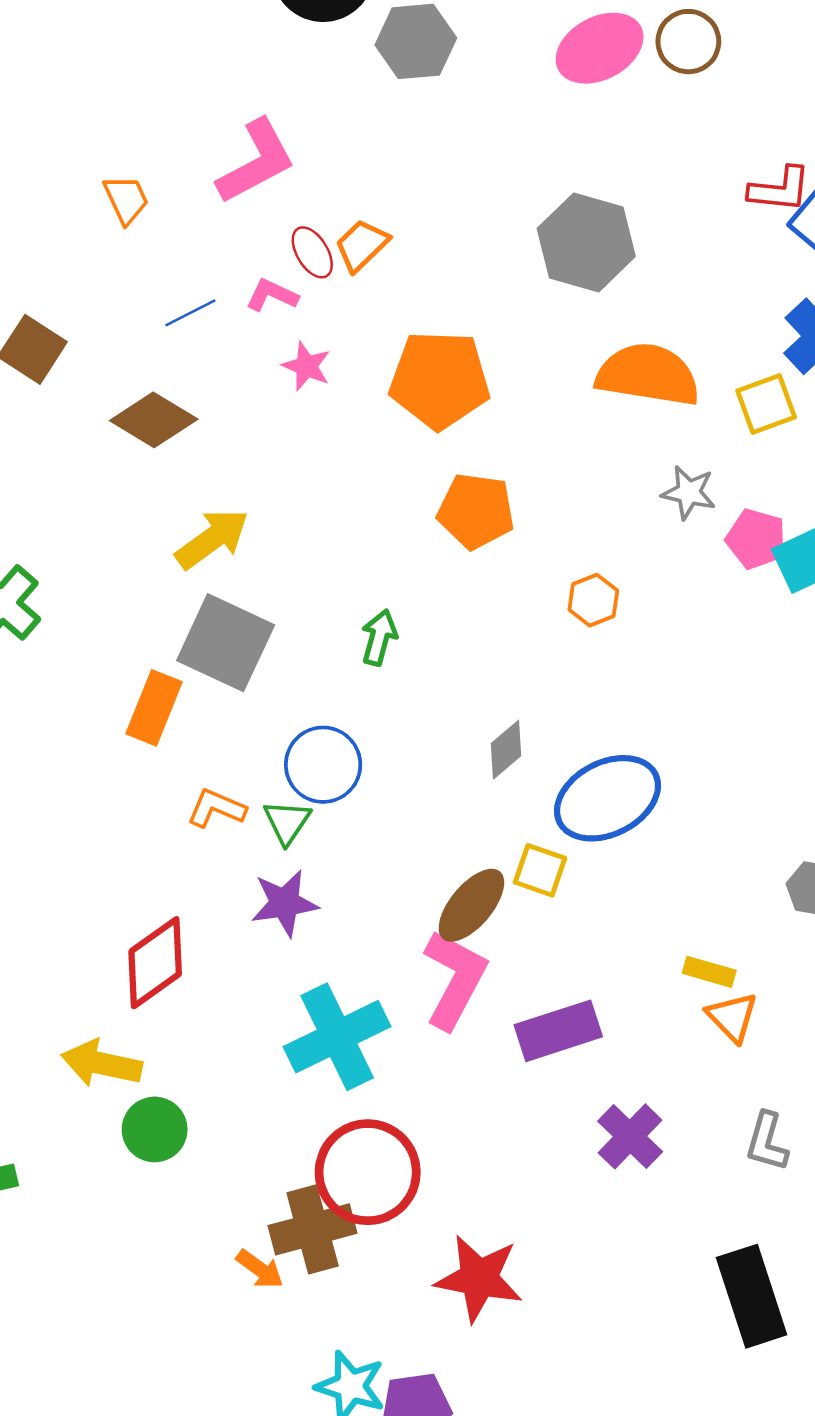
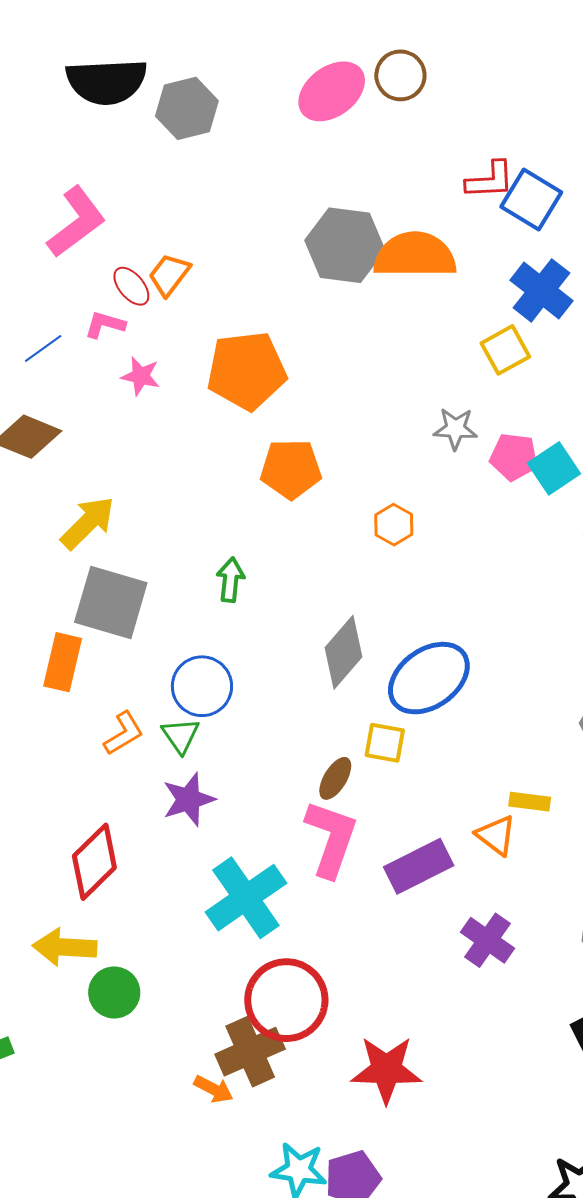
orange semicircle: (648, 375) -> (415, 255), moved
gray diamond: (506, 750) -> (344, 652), size x1.5
orange L-shape: (216, 808) -> (124, 733), turned 135
brown ellipse: (471, 905) -> (335, 778), size x0.7
orange triangle: (732, 1017) -> (496, 835), moved

